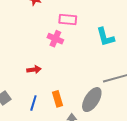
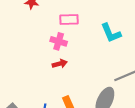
red arrow: (34, 70) -> (60, 64), moved

